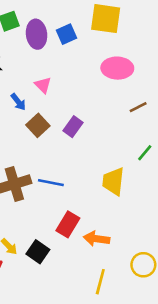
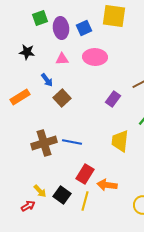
pink ellipse: (117, 68) -> (95, 57), moved
pink triangle: (43, 85) -> (62, 59), moved, turned -48
purple rectangle: (73, 127) -> (113, 99), moved
yellow line: (100, 282) -> (85, 201), moved

